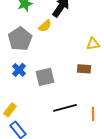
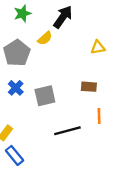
yellow triangle: (93, 44) -> (98, 47), moved
orange line: (93, 114) -> (99, 116), moved

